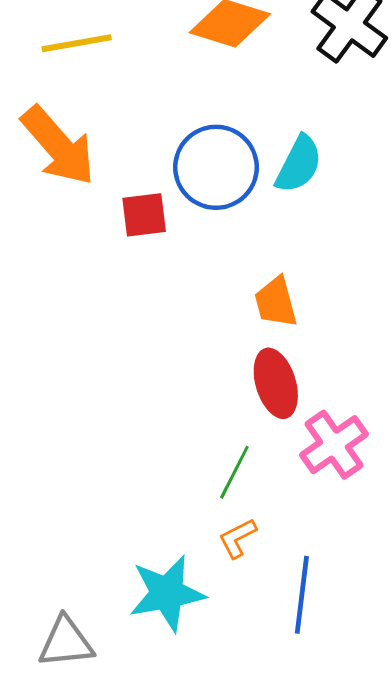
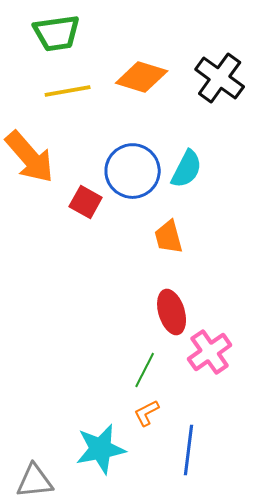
yellow line: (77, 43) -> (68, 91), moved
red square: (144, 215) -> (86, 202), turned 36
orange trapezoid: (276, 302) -> (169, 237), moved

